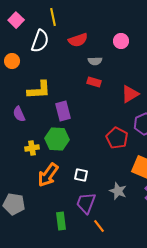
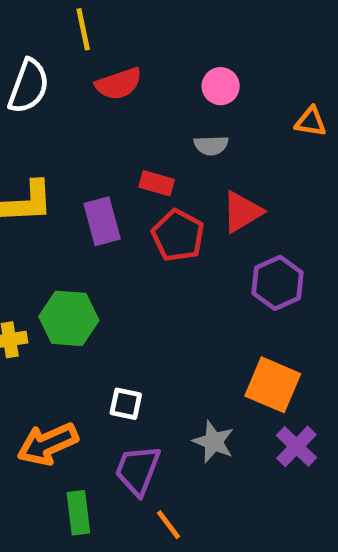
yellow line: (53, 17) -> (83, 29), moved
gray semicircle: (95, 61) -> (211, 145), moved
purple rectangle: (63, 111) -> (102, 221), moved
red pentagon: (117, 138) -> (178, 235), moved
orange arrow: (48, 175) -> (48, 444), moved, turned 30

